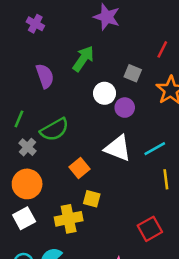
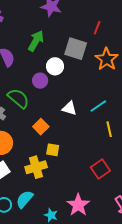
gray square: (133, 73) -> (76, 49), size x1.6
purple circle: (125, 108) -> (40, 81), moved
green semicircle: (54, 130) -> (18, 98), turned -105
white triangle: (118, 148) -> (69, 108), size x0.7

